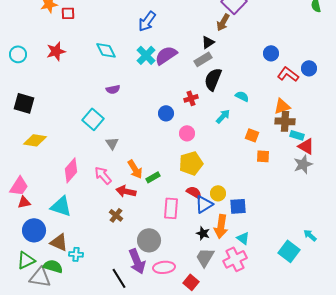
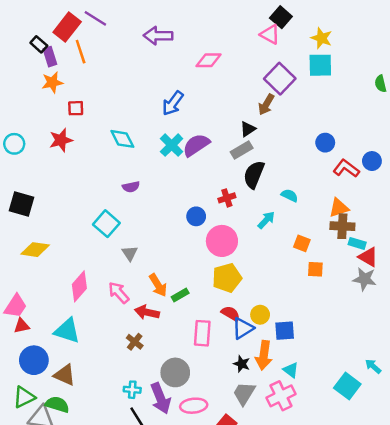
red square: (68, 13) -> (76, 108), moved
pink circle: (187, 133) -> (222, 241), size x1.6
gray star: (303, 164) -> (365, 279), turned 30
cyan cross: (76, 254) -> (132, 390), moved

